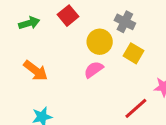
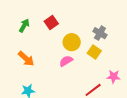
gray cross: (125, 22) -> (100, 33), moved
green arrow: (29, 23) -> (24, 26), turned -48

